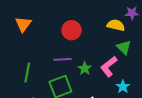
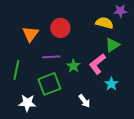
orange triangle: (23, 24) -> (30, 34), moved
green triangle: (124, 47) -> (112, 45), turned 42

